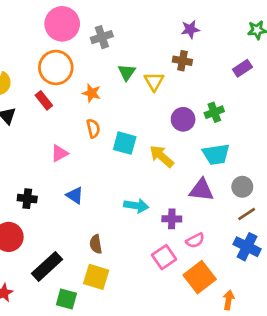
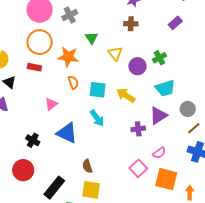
yellow triangle: (154, 81) -> (115, 53), moved
orange star: (91, 93) -> (68, 57), size x1.5
red rectangle: (44, 100) -> (34, 67), turned -32
purple triangle: (201, 190) -> (158, 116), turned -30
blue triangle: (75, 195) -> (67, 133), size x1.6
black cross: (27, 199) -> (33, 140), turned 32
cyan arrow: (136, 206) -> (97, 118), moved, turned 54
purple cross: (172, 219) -> (138, 129), moved
orange square: (200, 277) -> (166, 179), turned -30

